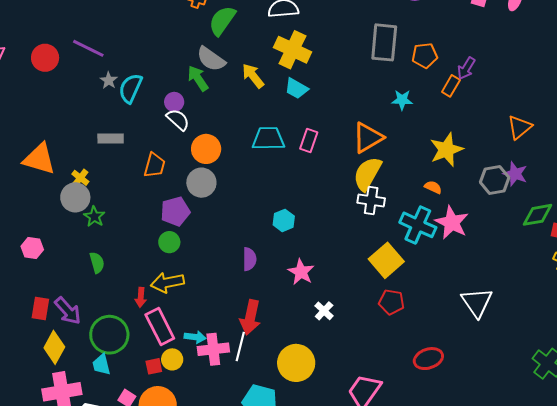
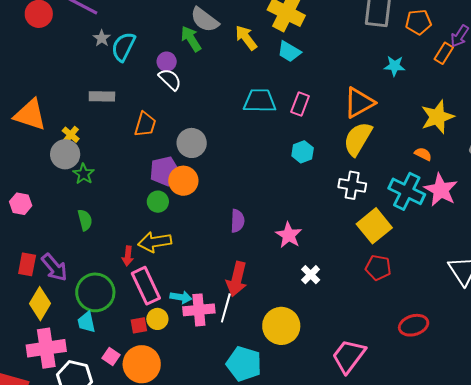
orange circle: (206, 149) -> (183, 181), moved
white cross: (371, 201) -> (352, 185), moved
cyan hexagon: (284, 220) -> (303, 152), moved

